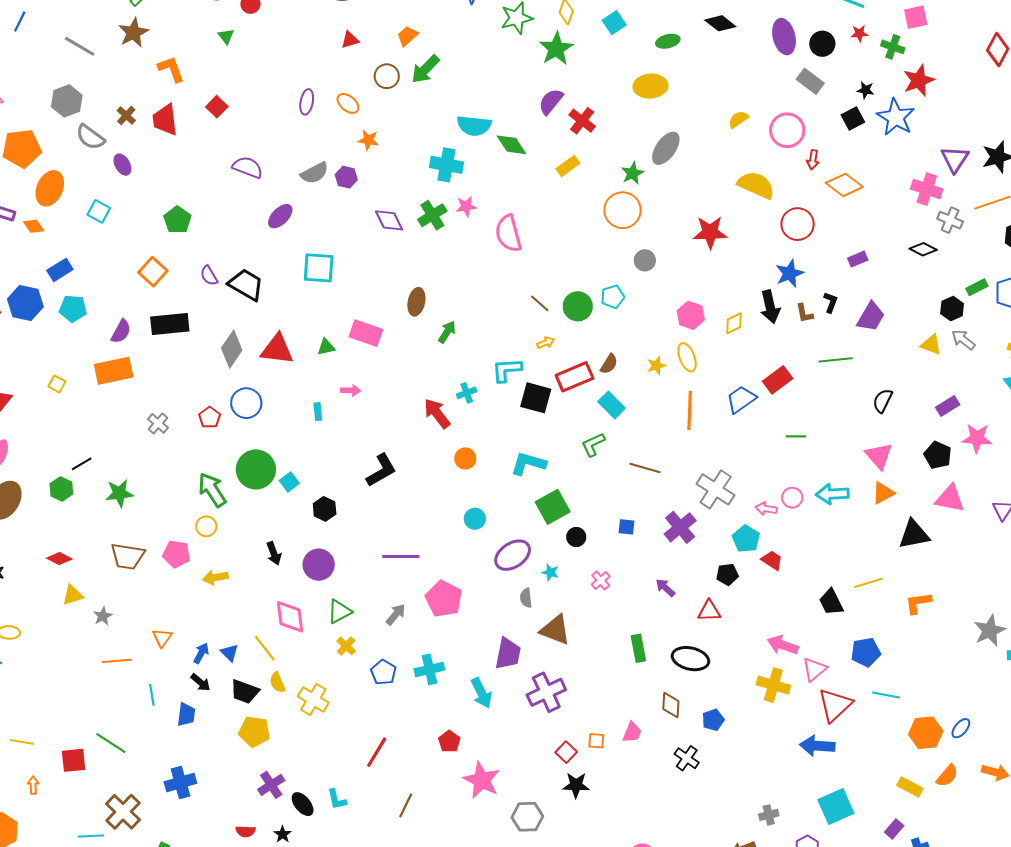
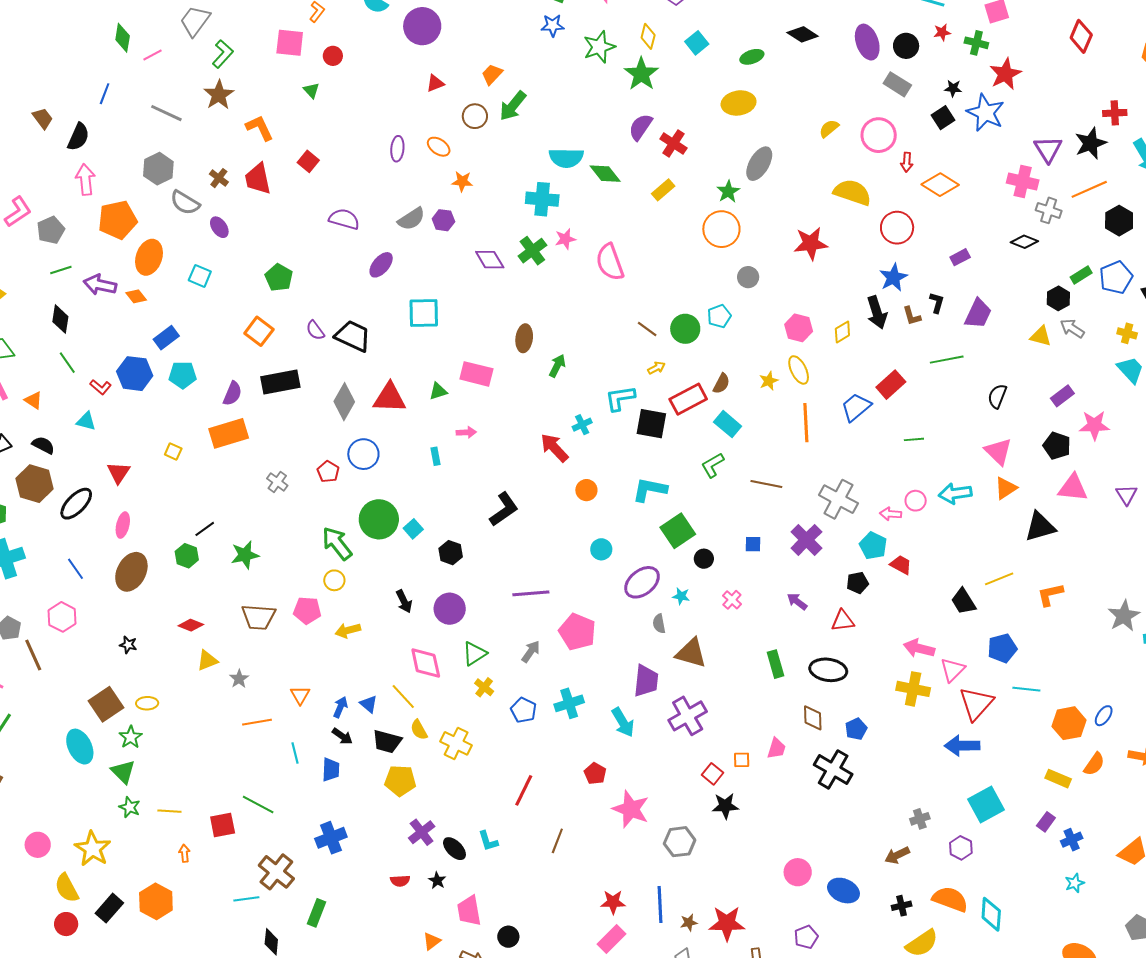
black cross: (687, 758) -> (833, 769), size x1.5

